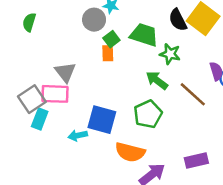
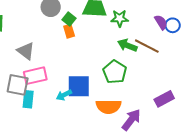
gray triangle: (65, 72) -> (26, 51), moved
green arrow: (157, 80) -> (127, 45), moved
gray square: (32, 99) -> (18, 85), turned -30
cyan arrow: (78, 135) -> (64, 95), moved

